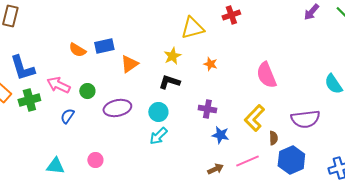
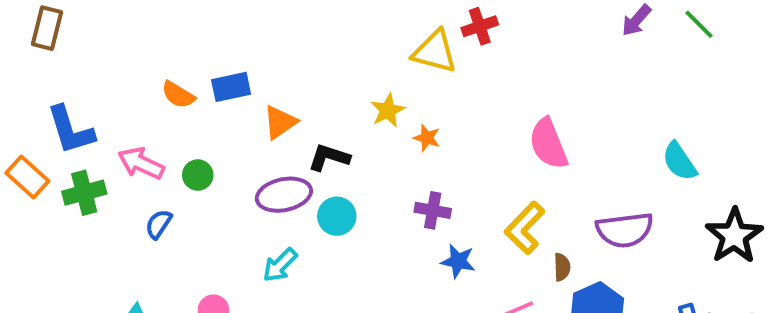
yellow triangle: (192, 28) -> (435, 52), moved, turned 30
yellow star: (172, 56) -> (388, 110), moved
orange star: (210, 64) -> (427, 138), moved
black L-shape: (169, 82) -> (329, 157), moved
purple ellipse: (117, 108) -> (284, 195), moved
cyan arrow: (158, 136) -> (280, 265), moved

